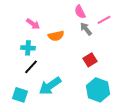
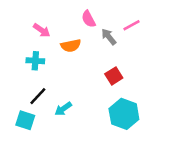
pink semicircle: (80, 12) -> (88, 19), moved
black line: (31, 67) -> (38, 96), moved
cyan arrow: (50, 86) -> (63, 109), size x0.6

